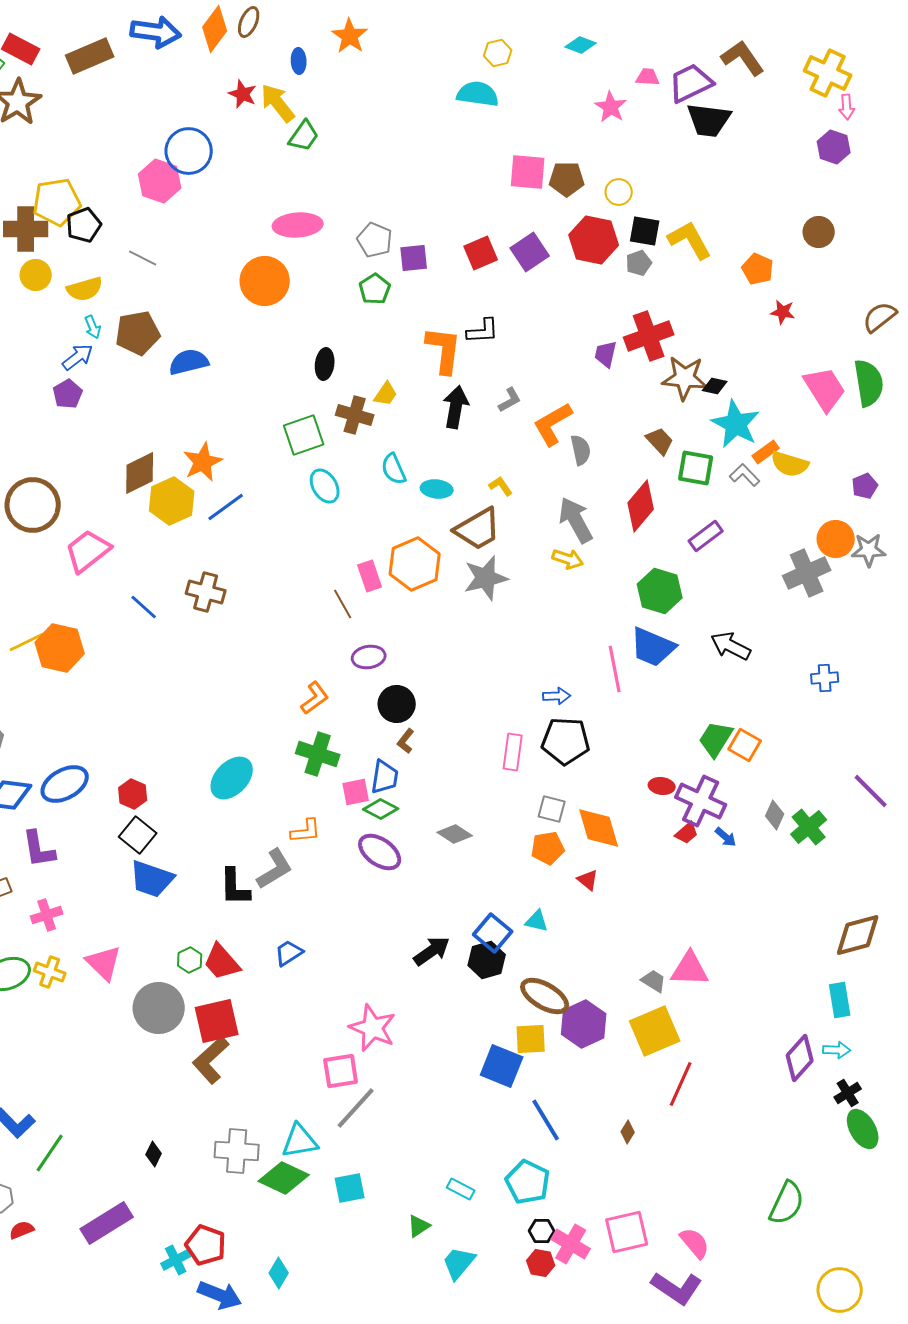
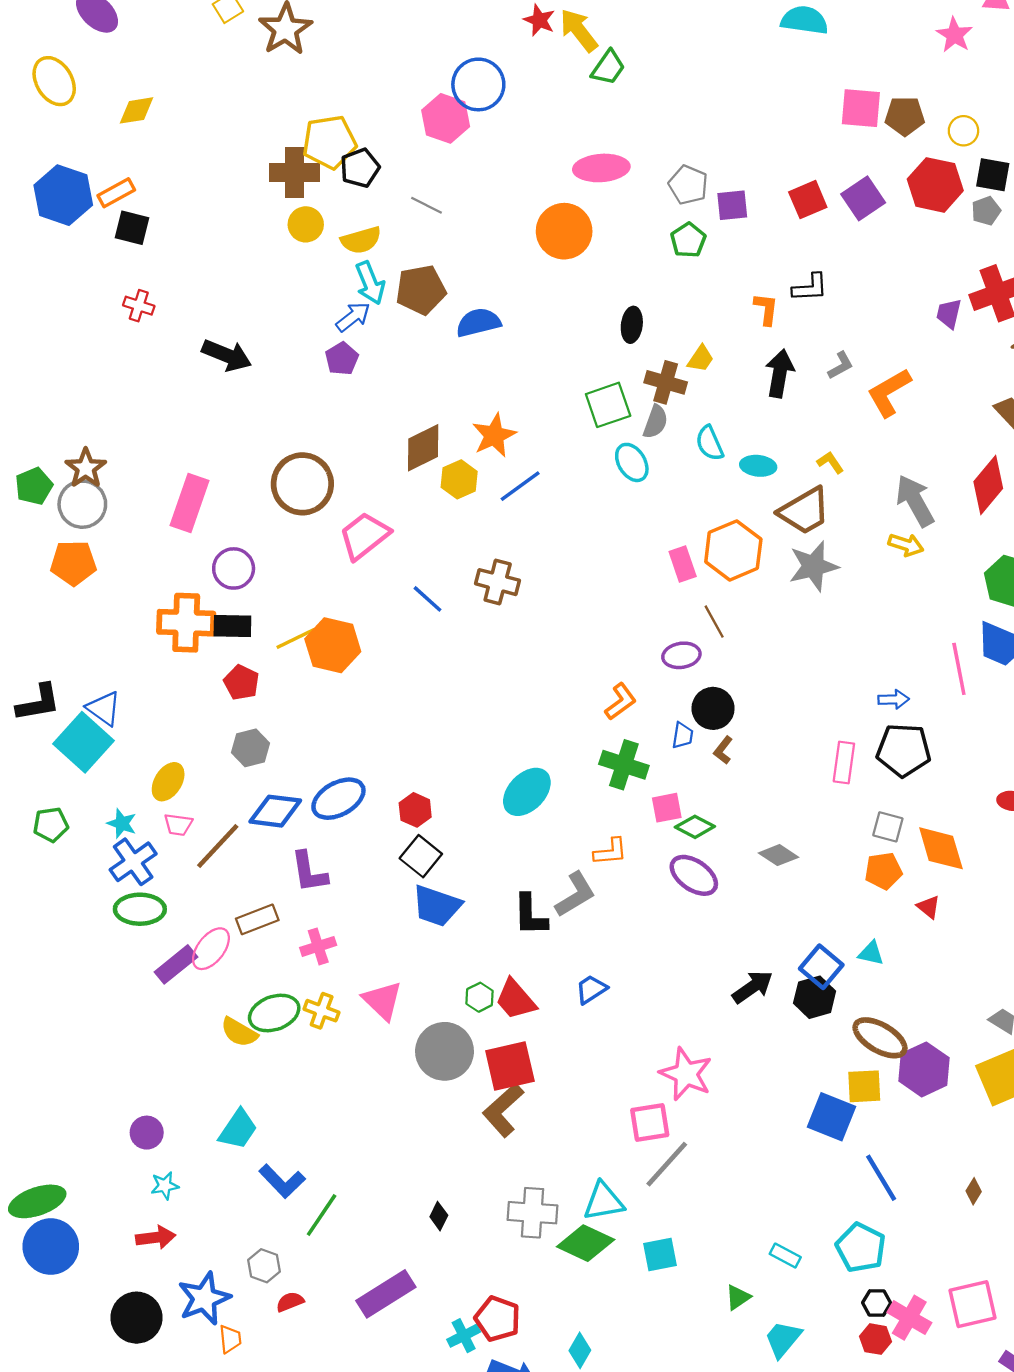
cyan arrow: (93, 327) -> (370, 283), size x1.6
orange L-shape: (444, 350) -> (766, 309), size x0.6
gray semicircle: (581, 450) -> (655, 422), moved, turned 32
yellow hexagon: (172, 501) -> (459, 479), size x0.7
brown line: (343, 604) -> (714, 622), moved
blue trapezoid: (385, 777) -> (683, 735), moved, size x0.7

